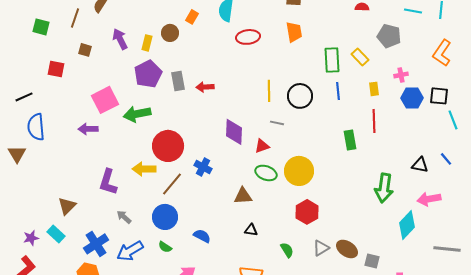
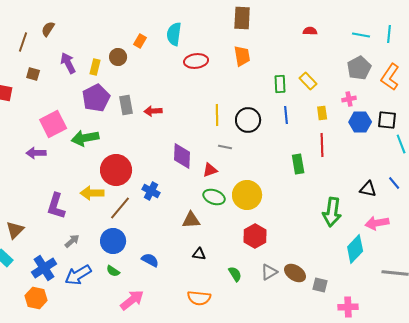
gray pentagon: (389, 36) -> (359, 68), moved, turned 30
green rectangle: (332, 60) -> (280, 84), size x0.7
gray arrow: (124, 217) -> (72, 241), turned 98

